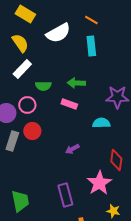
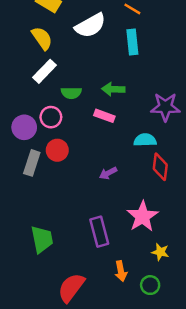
red diamond: (116, 160) -> (160, 167), moved

